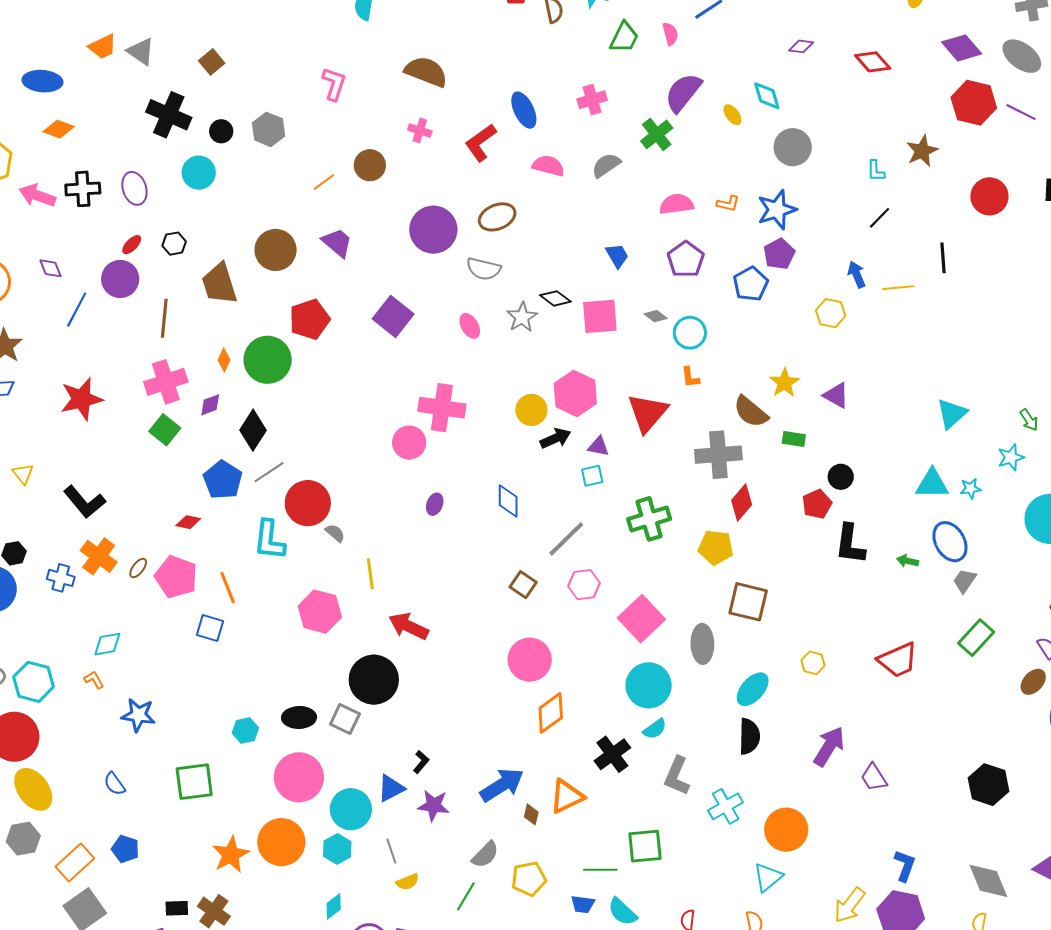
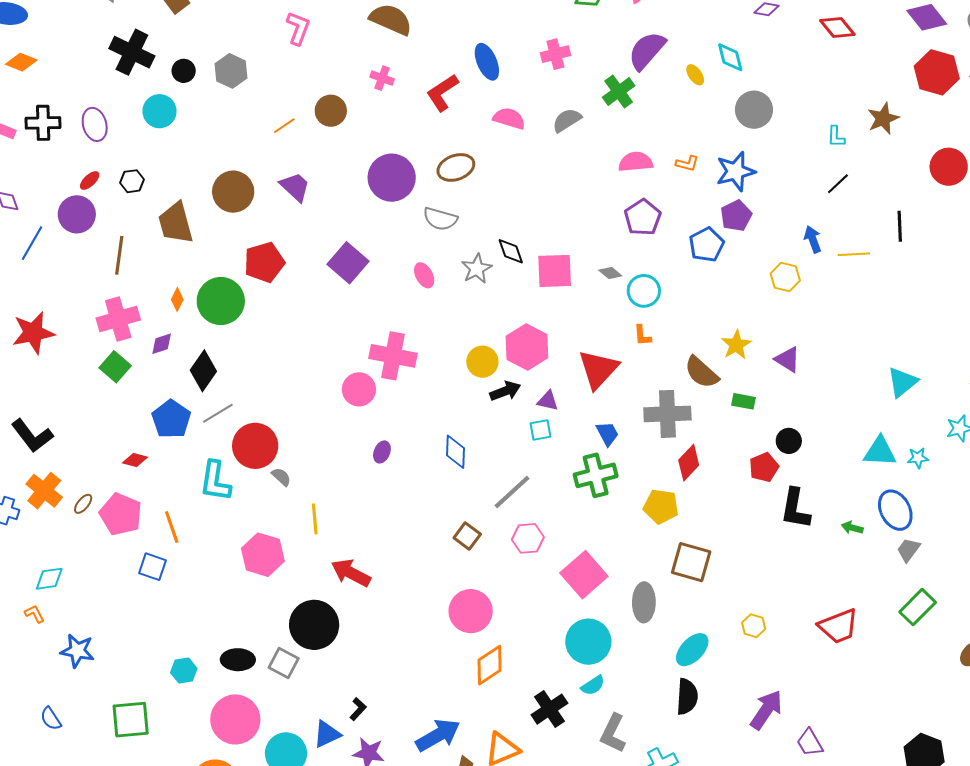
blue trapezoid: (617, 256) -> (607, 434), moved
black diamond: (555, 298) -> (511, 251), turned 32

